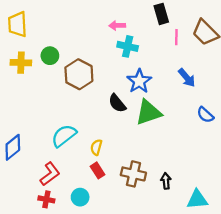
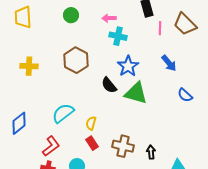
green circle: (50, 56) -> (71, 15), moved
yellow cross: (21, 63) -> (29, 66), moved
green triangle: (148, 112) -> (136, 93), turned 35

